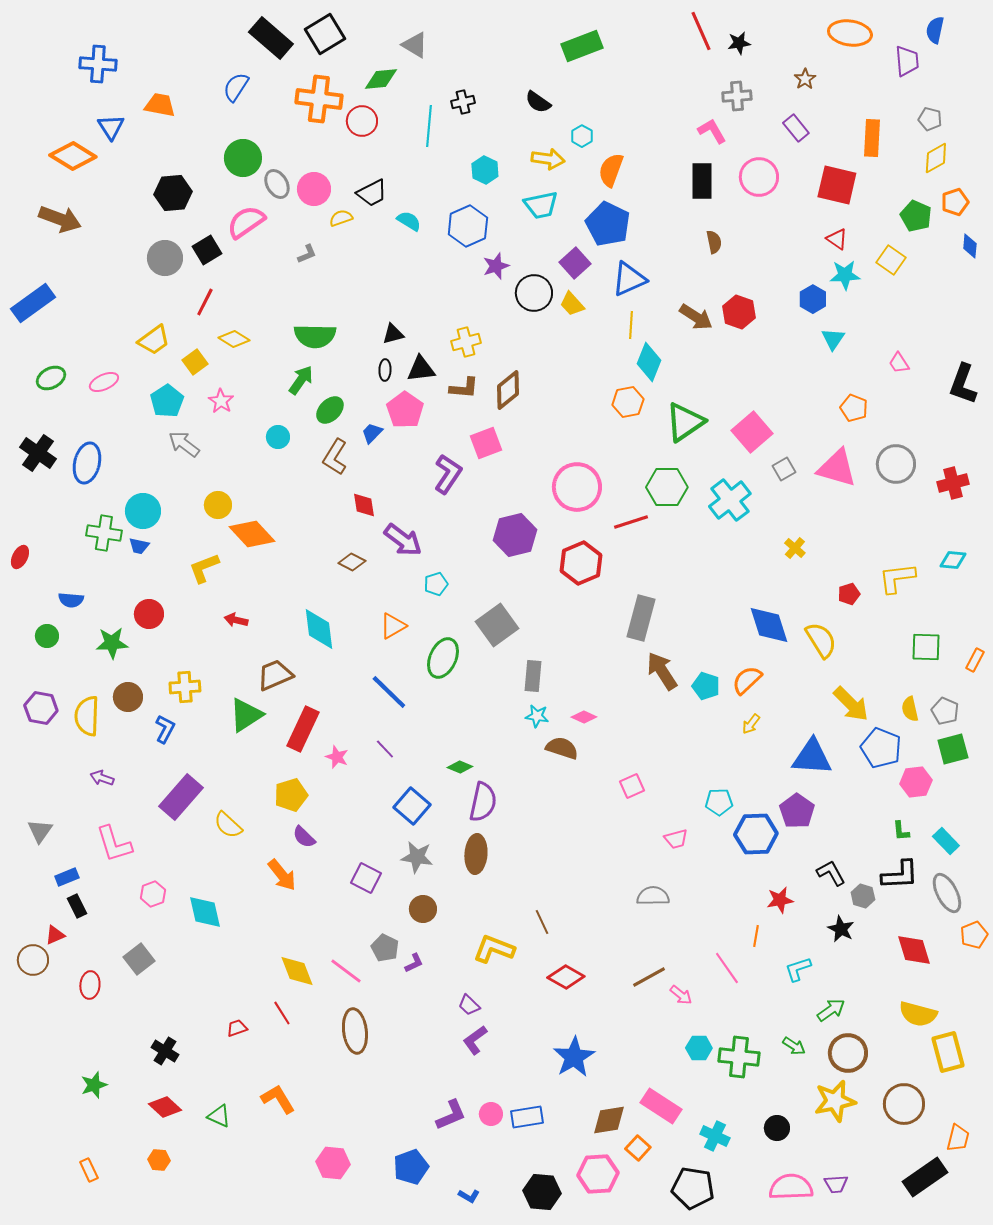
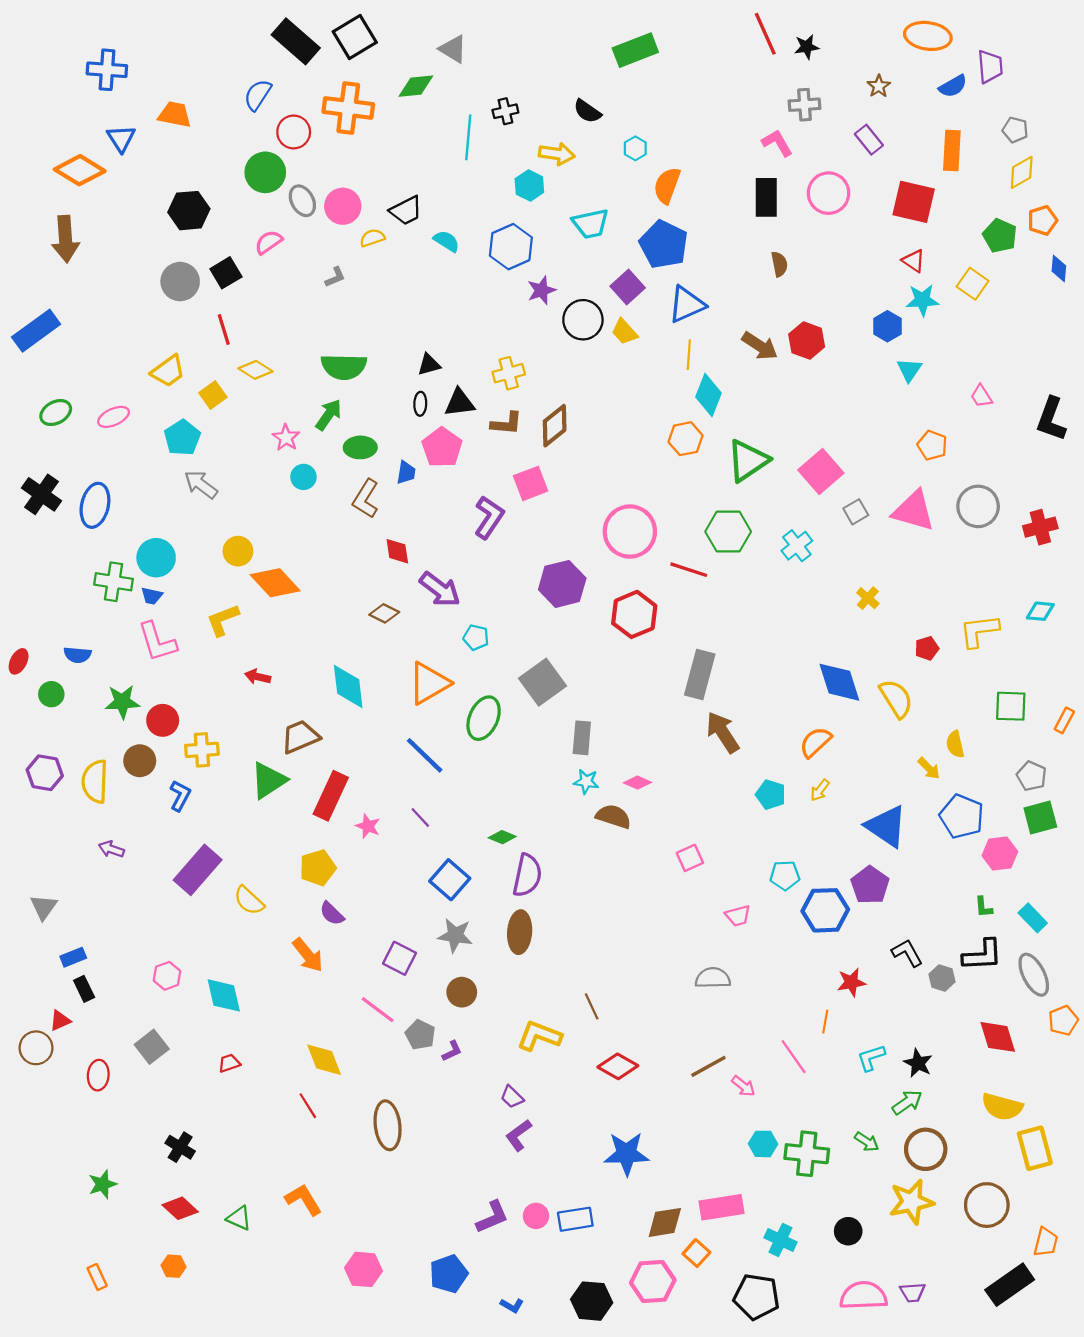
blue semicircle: (935, 30) -> (953, 86), moved, turned -132
red circle: (362, 121) -> (294, 132), moved
yellow arrow: (548, 159) -> (557, 154), moved
brown arrow: (60, 219) -> (65, 239), turned 66
pink semicircle: (246, 222) -> (269, 242), size x0.7
red line: (205, 302) -> (224, 330), turned -44
pink star: (221, 401) -> (286, 438), moved
green ellipse: (330, 410) -> (360, 447), turned 44
blue trapezoid: (372, 433) -> (406, 473), turned 145
cyan cross: (730, 500) -> (797, 546), size x0.7
red line: (631, 522) -> (689, 570), turned 36
red ellipse: (20, 557) -> (19, 661), moved
cyan pentagon: (436, 584) -> (476, 637), turned 30
red circle: (149, 614) -> (163, 720), moved
orange triangle: (393, 626) -> (429, 683), size x1.5
cyan pentagon: (706, 686) -> (771, 795), moved
yellow arrow: (851, 704) -> (929, 768), size x0.6
yellow semicircle: (910, 709) -> (955, 744), moved
blue triangle: (812, 757) -> (886, 826), turned 30
pink L-shape: (114, 844) -> (157, 642), moved
black star: (841, 929) -> (918, 1063), moved
pink line: (346, 971) -> (378, 1010), moved
red trapezoid: (237, 1028) -> (229, 1063), moved
blue star: (574, 1057) -> (627, 1154), turned 30
pink rectangle: (661, 1106) -> (722, 1207), turned -42

